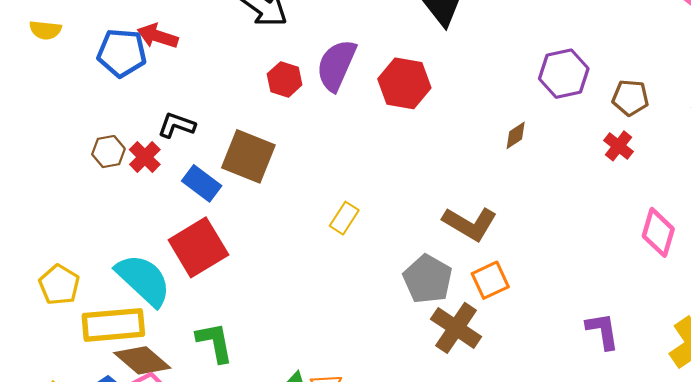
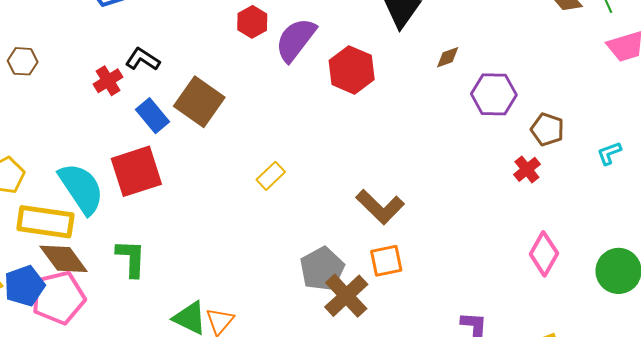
red hexagon: (285, 79) -> (252, 22), moved
brown diamond: (516, 135) -> (448, 57), moved
brown hexagon: (108, 152) -> (23, 61), moved
gray pentagon: (428, 279) -> (322, 269), moved

